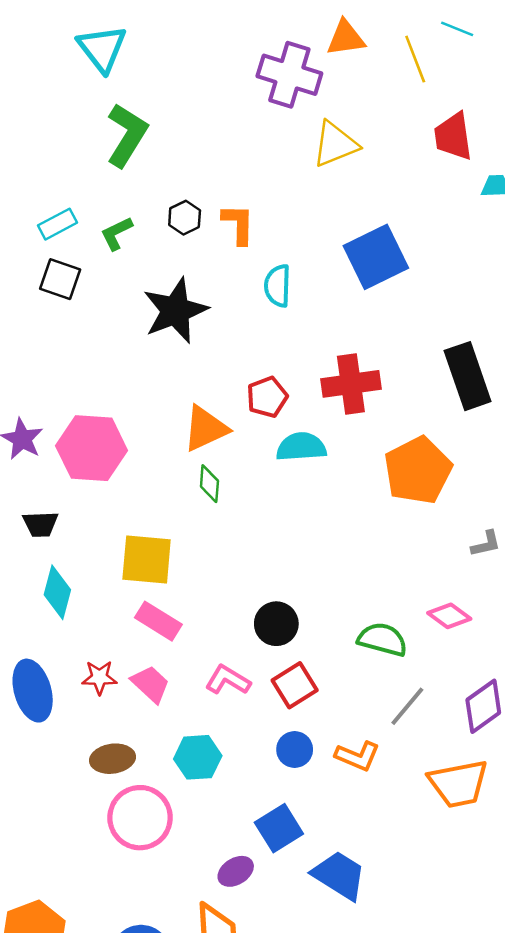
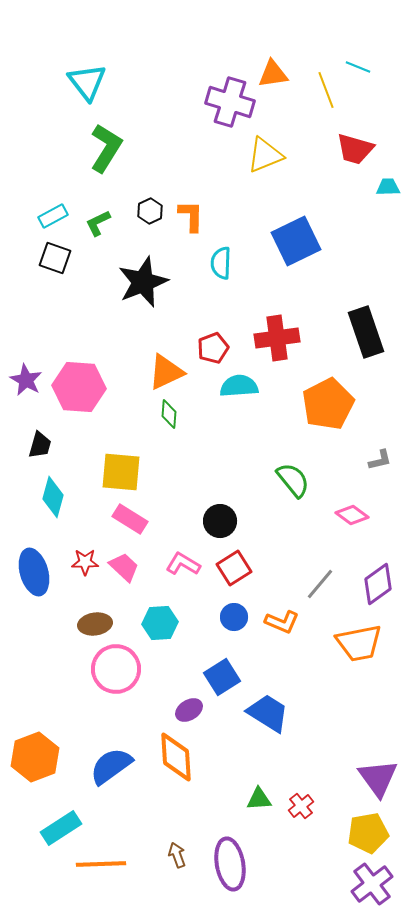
red trapezoid: (453, 136) -> (355, 149), turned -66
black trapezoid: (40, 524) -> (40, 445), turned -72
green semicircle: (382, 639) -> (293, 480), moved, turned 36

